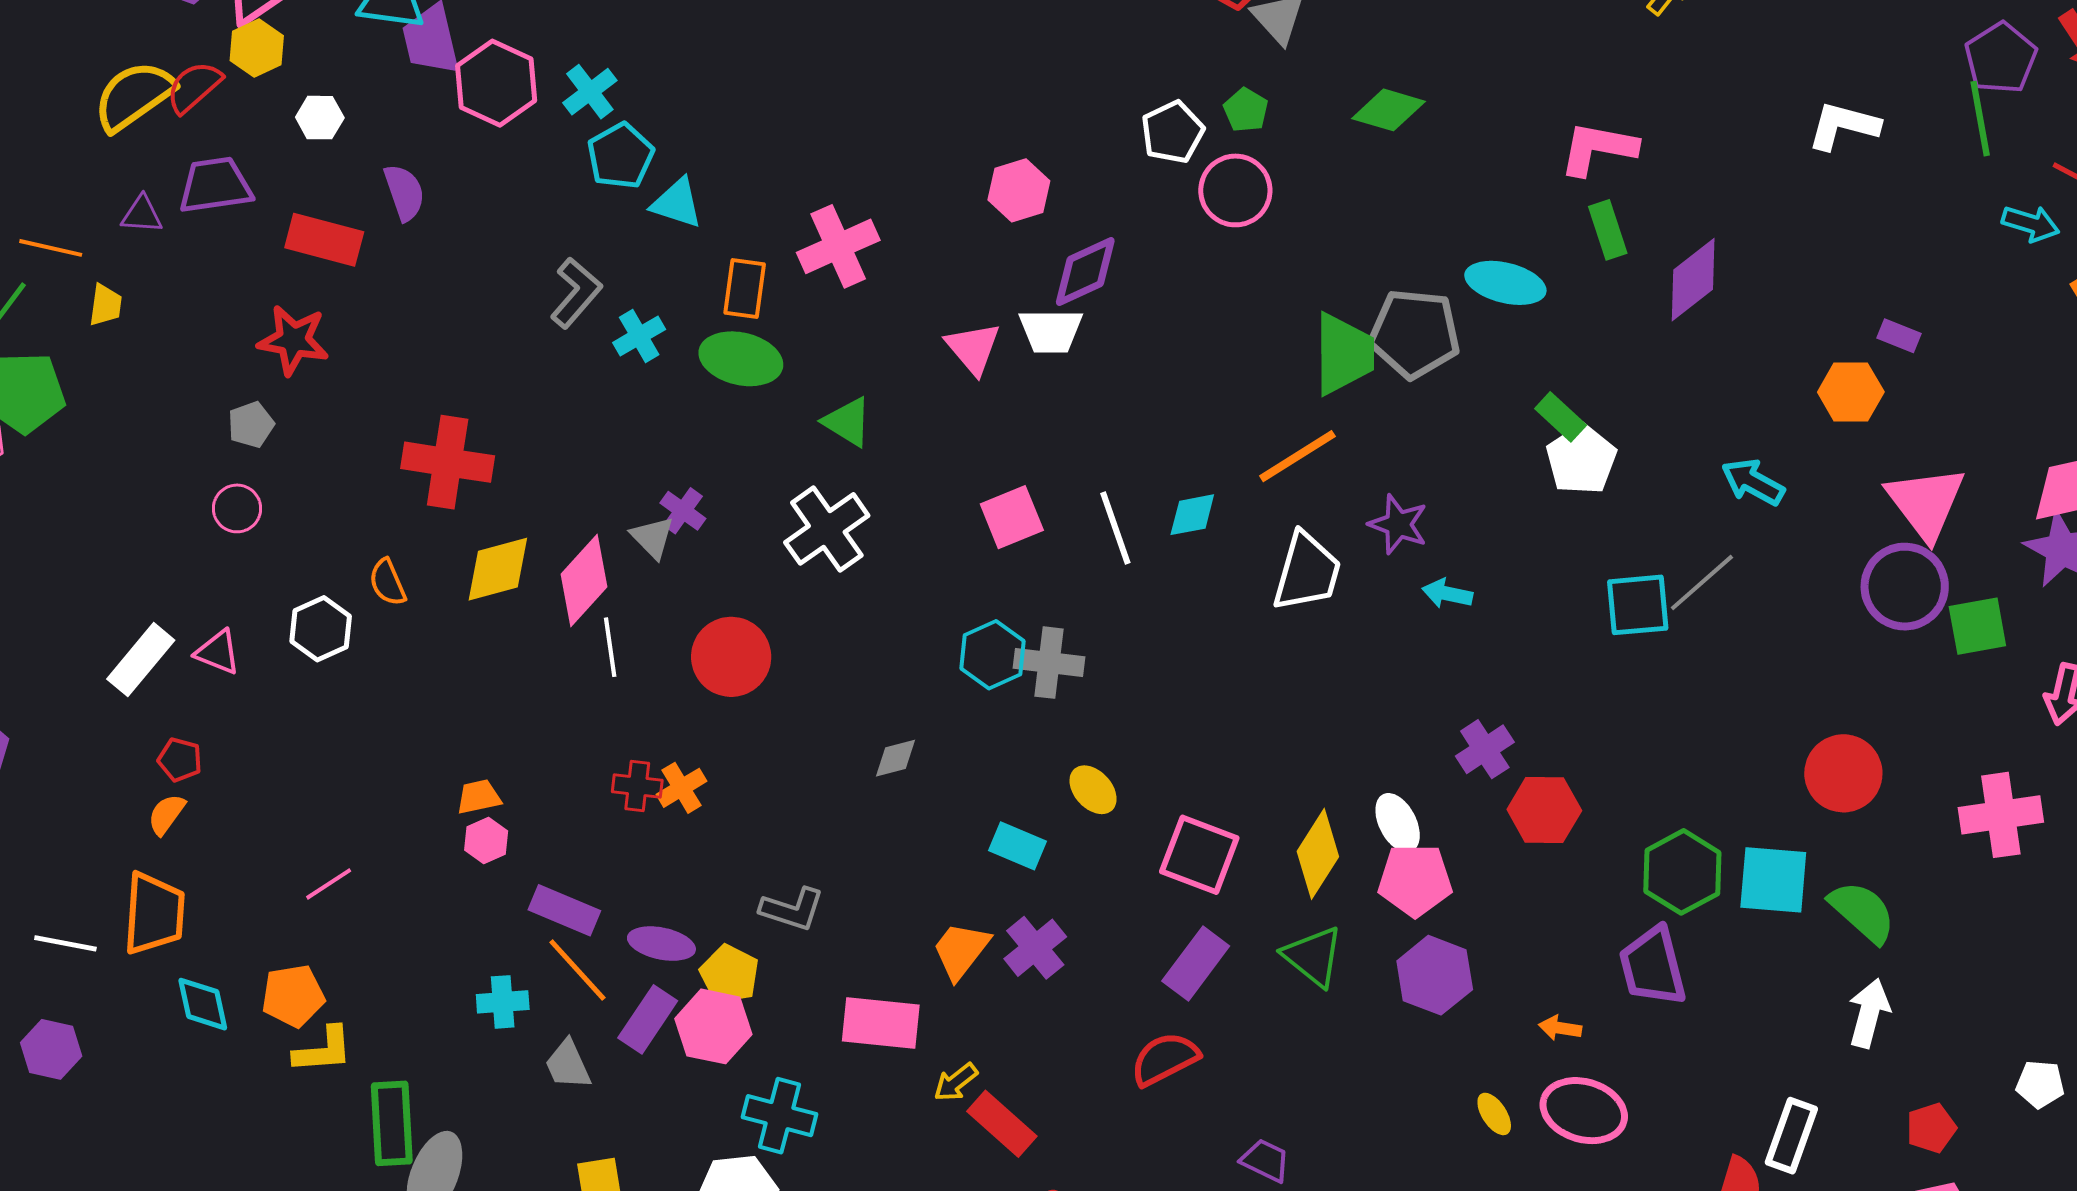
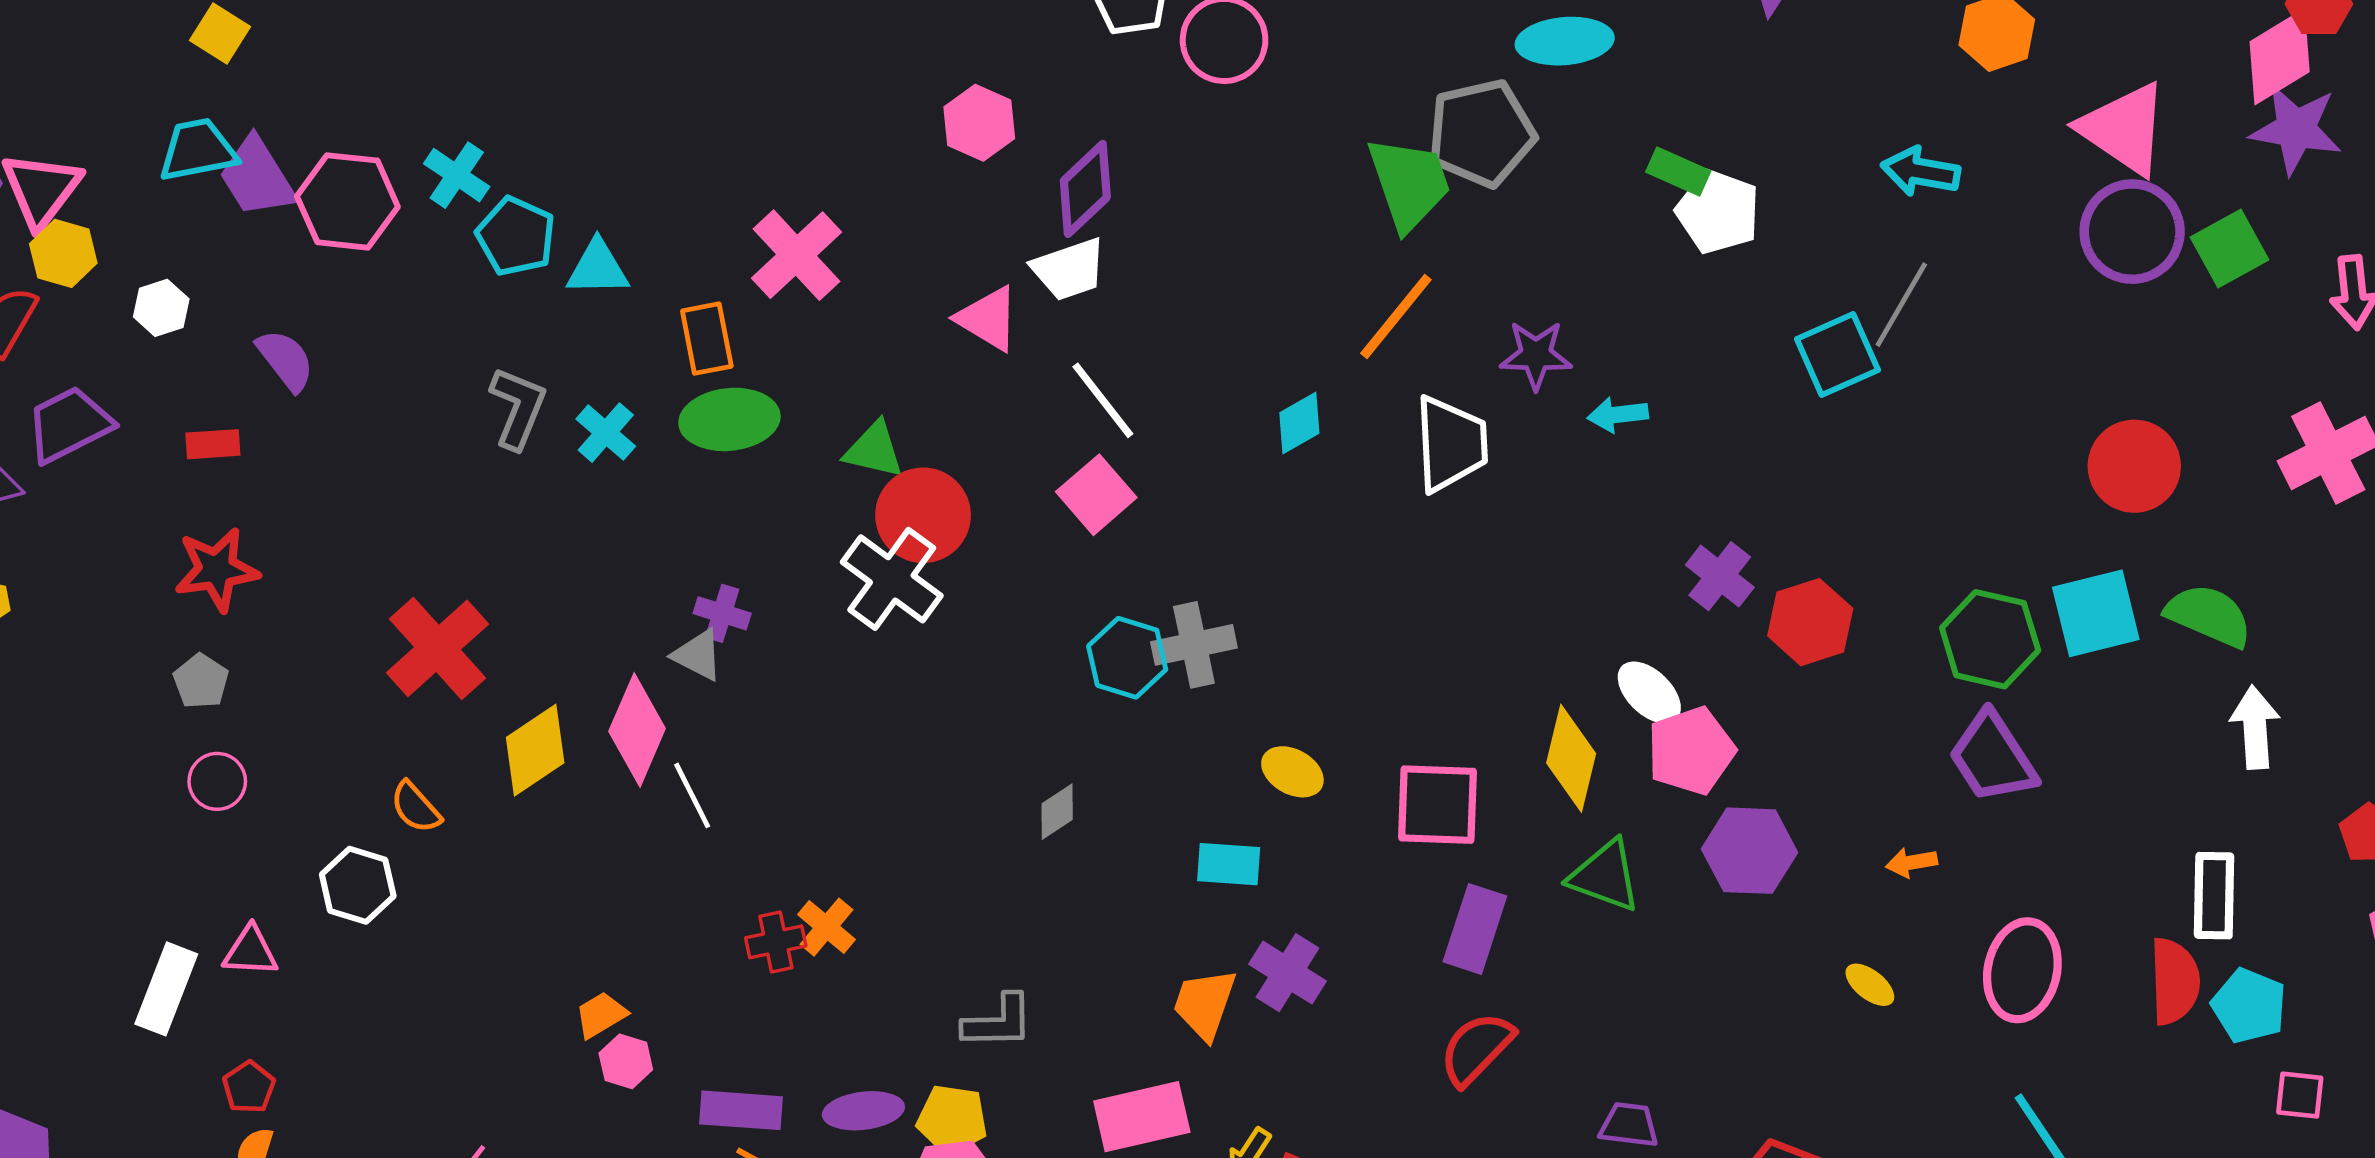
red rectangle: (324, 240) -> (213, 444), size x0.6
red cross: (448, 462) -> (438, 648), turned -32
white line: (1115, 528) -> (1103, 400), moved
red circle: (731, 657) -> (923, 515), moved
red pentagon: (180, 760) -> (249, 1087), turned -30
pink ellipse: (1584, 1111) -> (2022, 970), moved, turned -76

